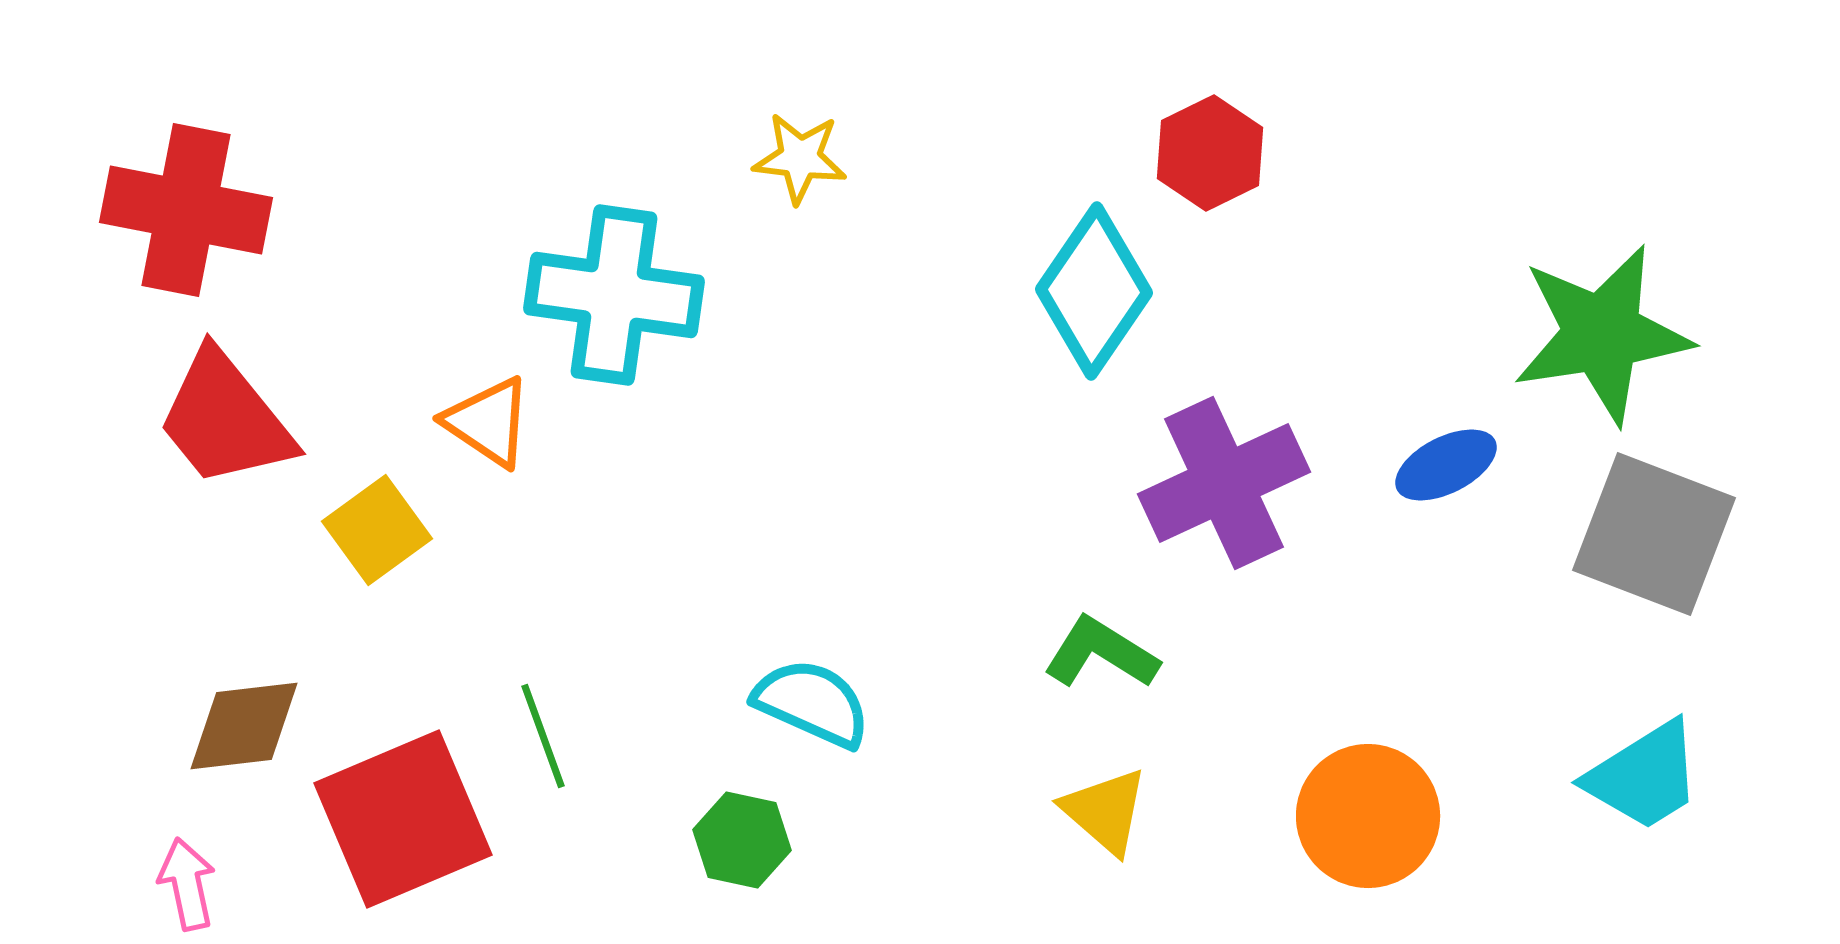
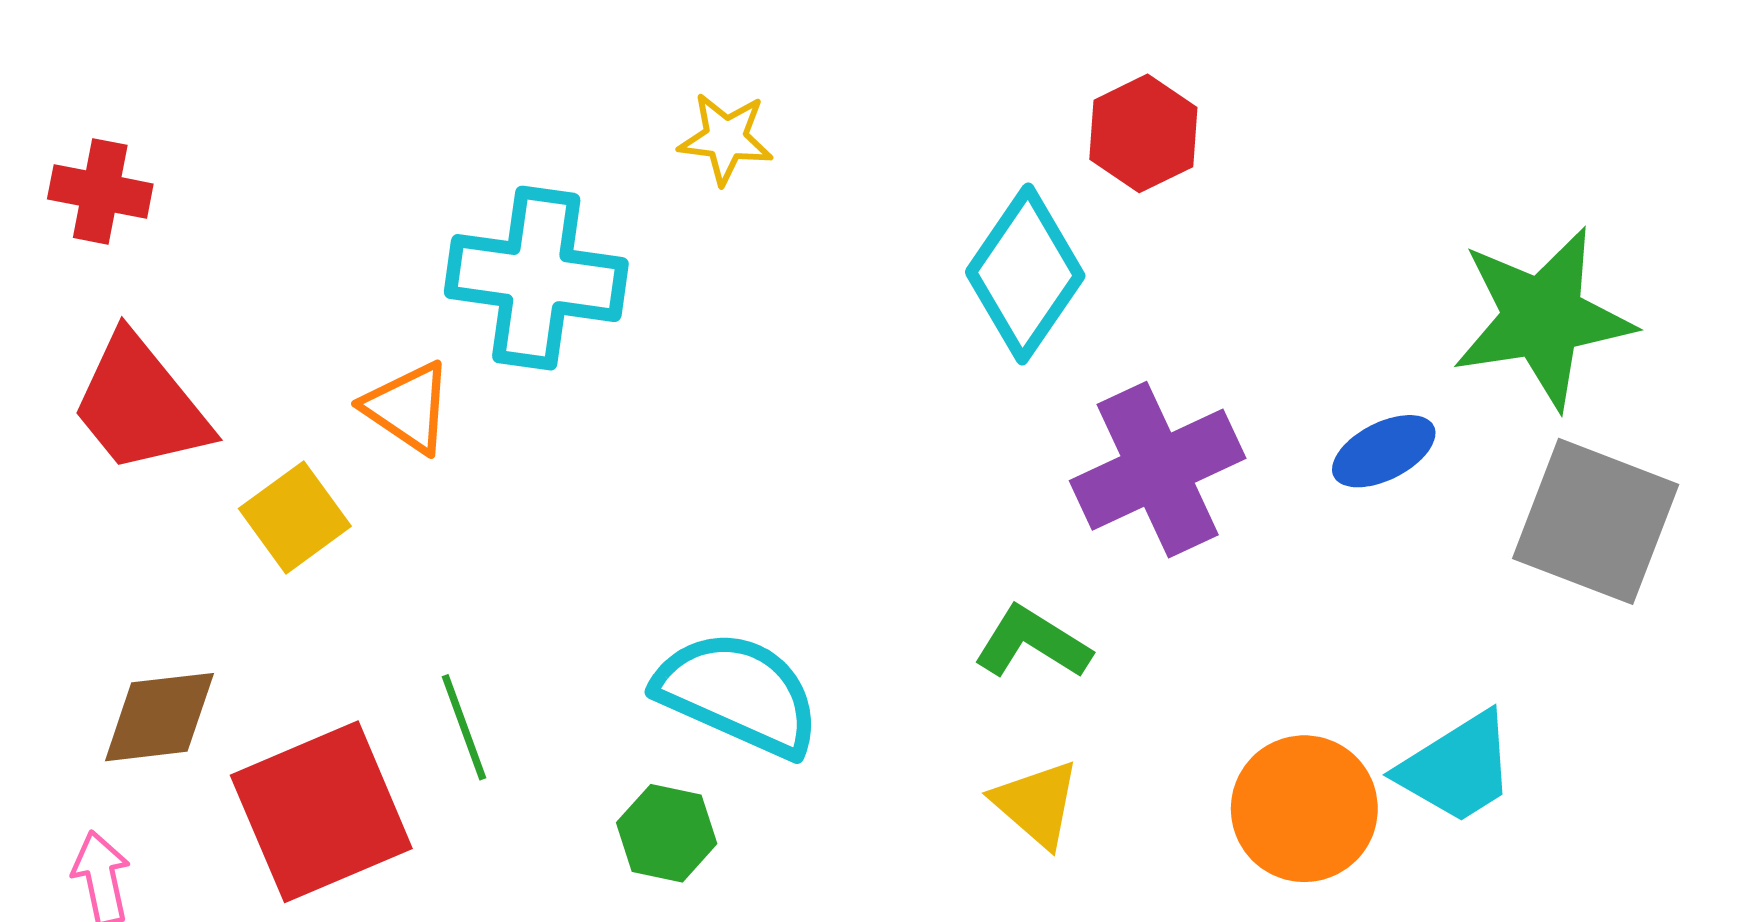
red cross: (186, 210) -> (100, 191), size x0.6
cyan semicircle: (812, 703) -> (738, 694), size x1.4
cyan trapezoid: (1644, 776) -> (1457, 768), moved

